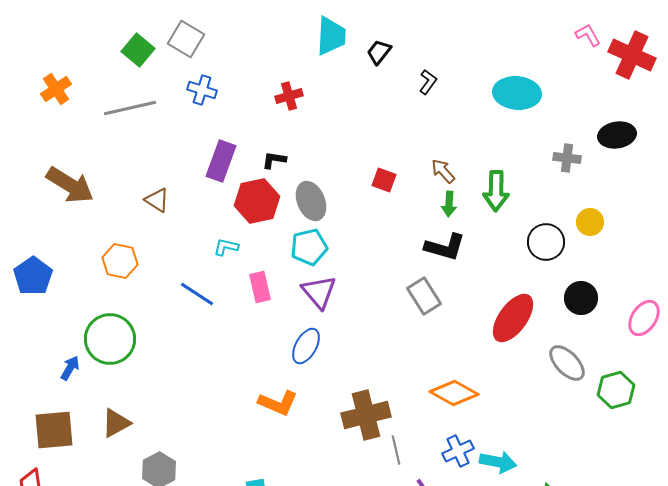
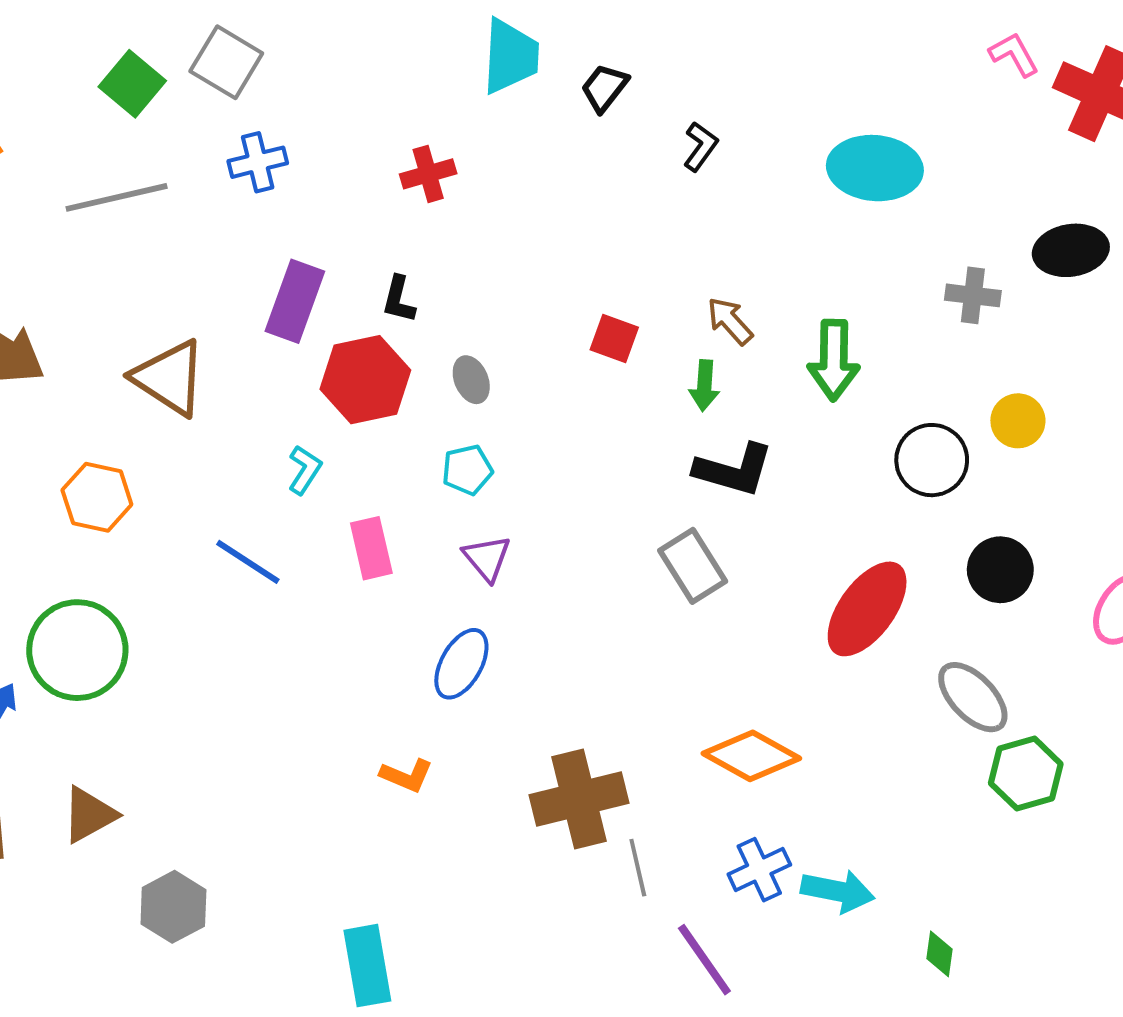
blue cross: (202, 90) -> (258, 162), turned -32
black L-shape: (274, 160) -> (399, 299), turned -85
brown triangle: (157, 200) -> (169, 378), size x1.6
gray ellipse: (311, 201) -> (471, 380), size x0.6
green arrow: (449, 204) -> (704, 386), moved
cyan L-shape: (226, 247) -> (305, 470), turned 110
cyan pentagon: (309, 247) -> (467, 470), size x0.7
purple triangle: (319, 292) -> (487, 558), size x0.7
green hexagon: (616, 390) -> (1026, 774), moved
orange L-shape: (278, 403) -> (407, 776), size x0.7

